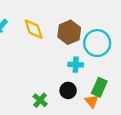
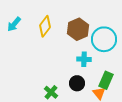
yellow diamond: (34, 29) -> (45, 26), turned 55

